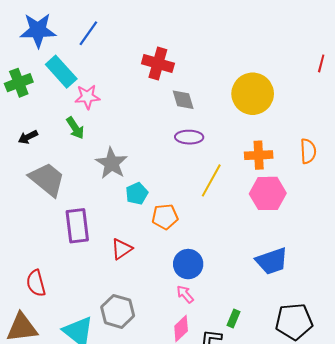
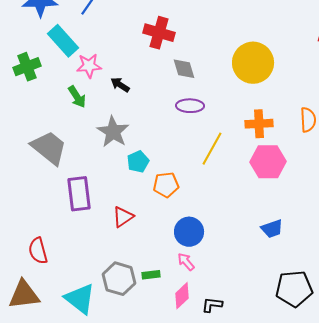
green cross: (19, 83) -> (27, 67), moved
black arrow: (28, 137) -> (120, 85), moved, turned 60
blue trapezoid: (272, 261) -> (272, 229), size x0.7
green rectangle: (233, 318) -> (151, 275), moved, turned 60

